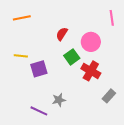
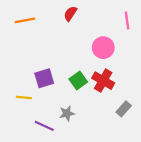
red semicircle: (62, 34) -> (70, 14), moved
yellow line: (21, 56) -> (24, 98), moved
green square: (72, 57) -> (78, 81), moved

